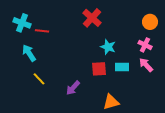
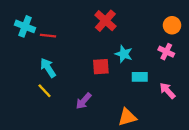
cyan arrow: (29, 53) -> (48, 68), moved
pink arrow: (146, 65) -> (167, 91), moved
red square: (99, 69) -> (101, 67), moved

